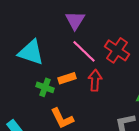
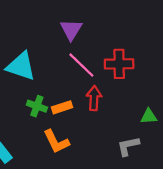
red cross: (117, 50) -> (119, 64), turned -35
orange rectangle: (67, 78) -> (62, 107), moved

